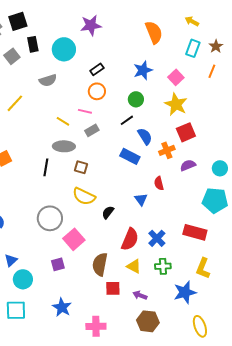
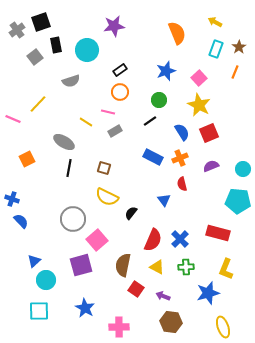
blue semicircle: (145, 136) -> (182, 132), moved
gray ellipse: (64, 146) -> (64, 142), moved, turned 30
orange cross: (167, 150) -> (180, 158), moved
purple square: (58, 264) -> (81, 265), size x1.6
red square: (113, 288) -> (136, 289), turned 35

